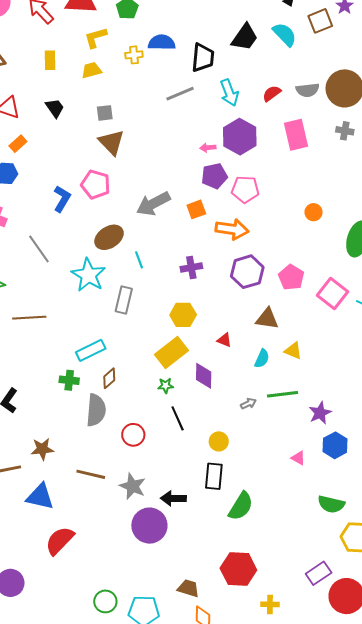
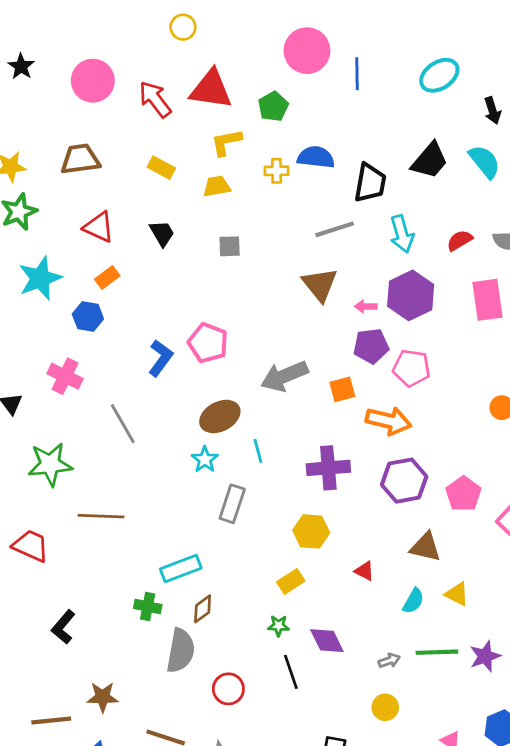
yellow rectangle: (50, 60) -> (161, 168), turned -66
brown triangle: (111, 142) -> (320, 285), moved
purple cross: (191, 268) -> (328, 468), size x1.4
cyan star: (88, 275) -> (205, 459), moved, size x0.6
yellow rectangle: (172, 353) -> (291, 581), size x0.6
purple diamond: (204, 376) -> (327, 641), moved, turned -32
purple star: (320, 413) -> (485, 656), moved
yellow circle: (219, 441) -> (385, 707), moved

